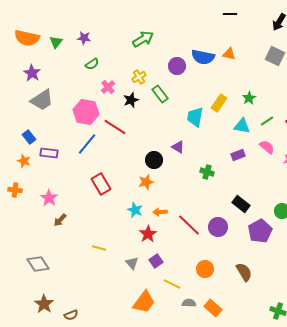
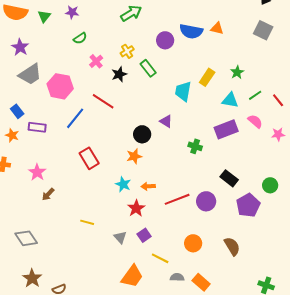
pink hexagon: (86, 112) -> (60, 86), moved
purple rectangle: (238, 155) -> (226, 129), size x1.6
red line: (189, 225) -> (177, 199), turned -65

